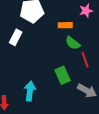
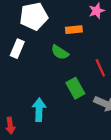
green semicircle: (73, 43) -> (60, 52), moved

